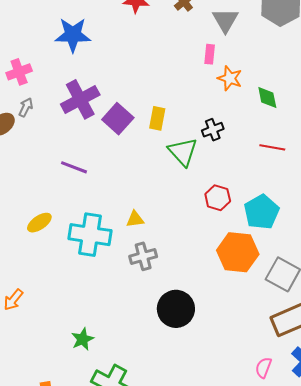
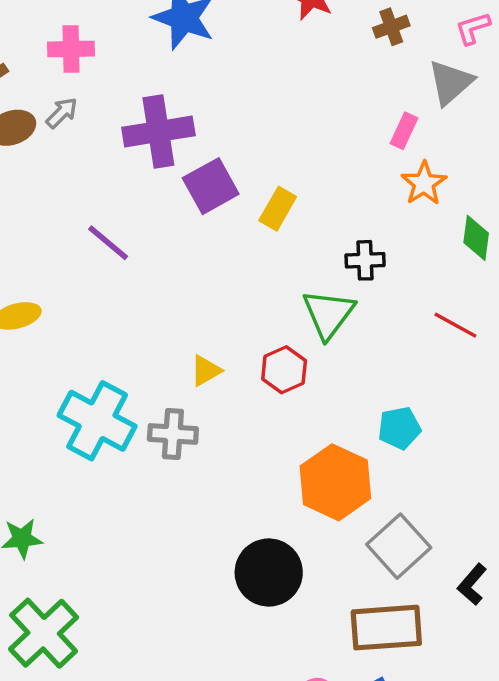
green triangle: (183, 152) -> (328, 314), moved
red hexagon: (218, 198) -> (284, 370), moved
cyan pentagon: (262, 212) -> (399, 428), size x0.7
yellow triangle: (135, 219) -> (206, 371), moved, turned -42
cyan cross: (90, 235) -> (97, 421), moved
black circle: (176, 309) -> (269, 573), moved

